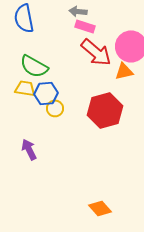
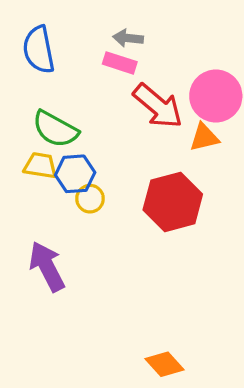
pink rectangle: (85, 26) -> (120, 63), moved
purple arrow: (29, 149) -> (47, 267), size x1.4

